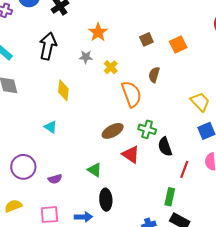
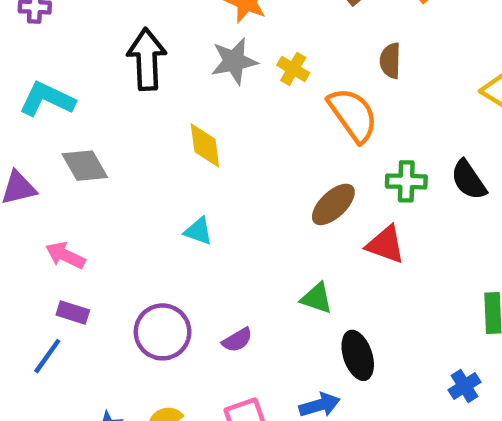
gray star: (86, 57) -> (234, 61), size x1.5
black semicircle: (165, 147) -> (469, 180), moved

